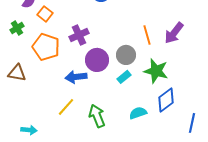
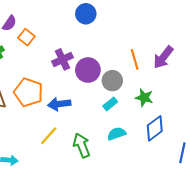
orange pentagon: (46, 47) -> (29, 92), moved
purple circle: (97, 60) -> (88, 70), moved
green star: (156, 71) -> (144, 98), size x0.7
cyan semicircle: (138, 113) -> (117, 134), moved

